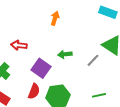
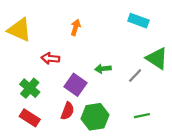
cyan rectangle: (108, 12) -> (138, 21), moved
orange arrow: (55, 18) -> (76, 27), moved

